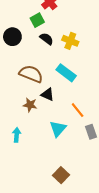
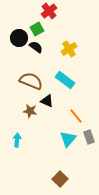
black circle: (12, 37) -> (19, 38), moved
black semicircle: (47, 39) -> (36, 47), moved
yellow cross: (70, 41) -> (69, 49), turned 35
cyan triangle: (58, 129) -> (68, 139), moved

